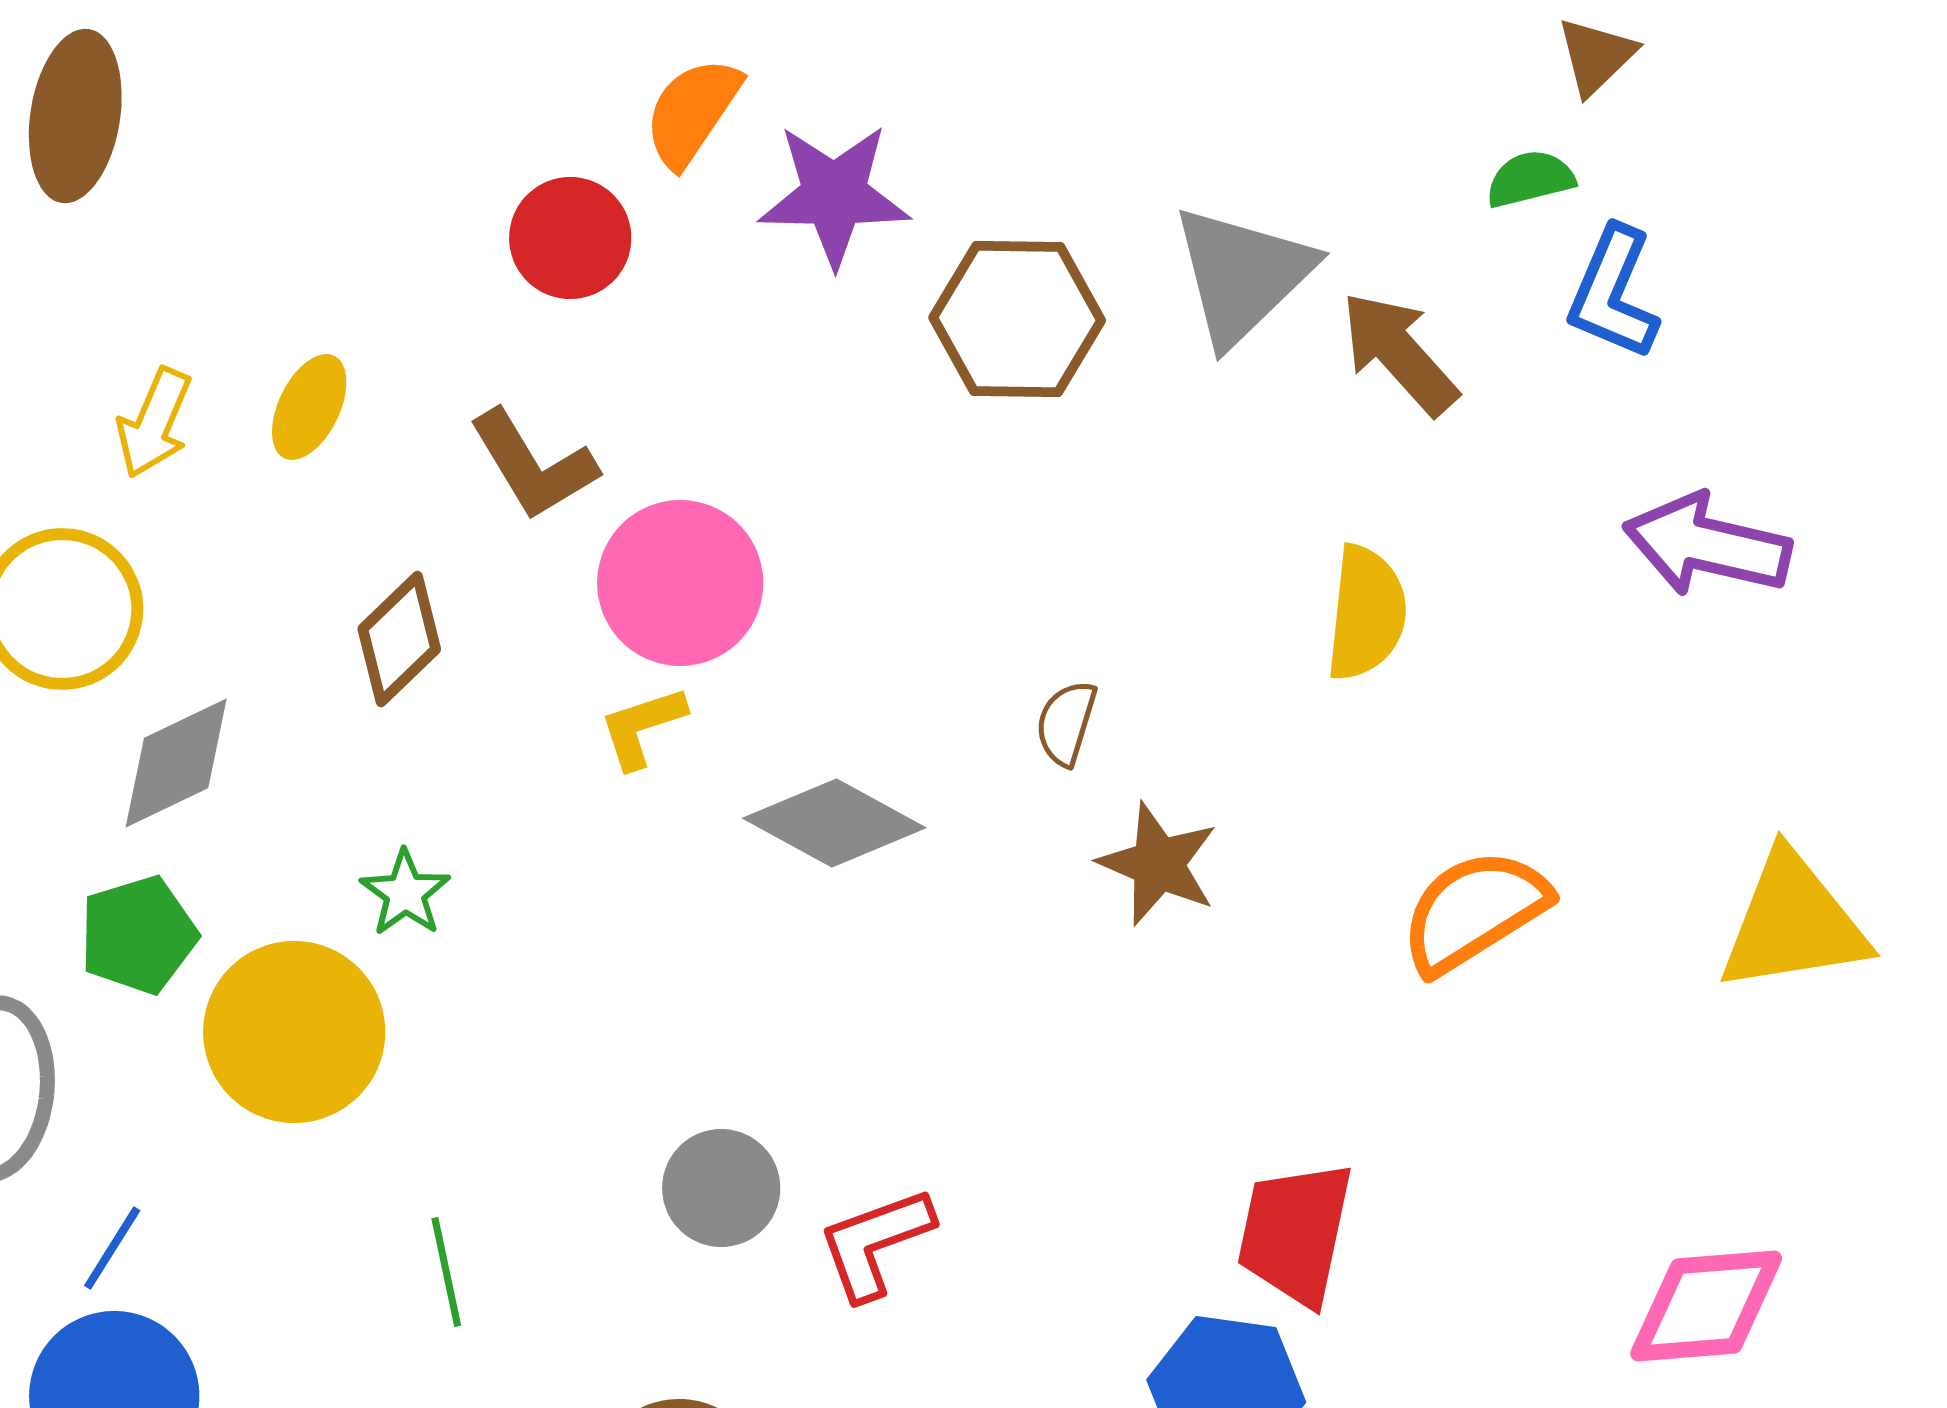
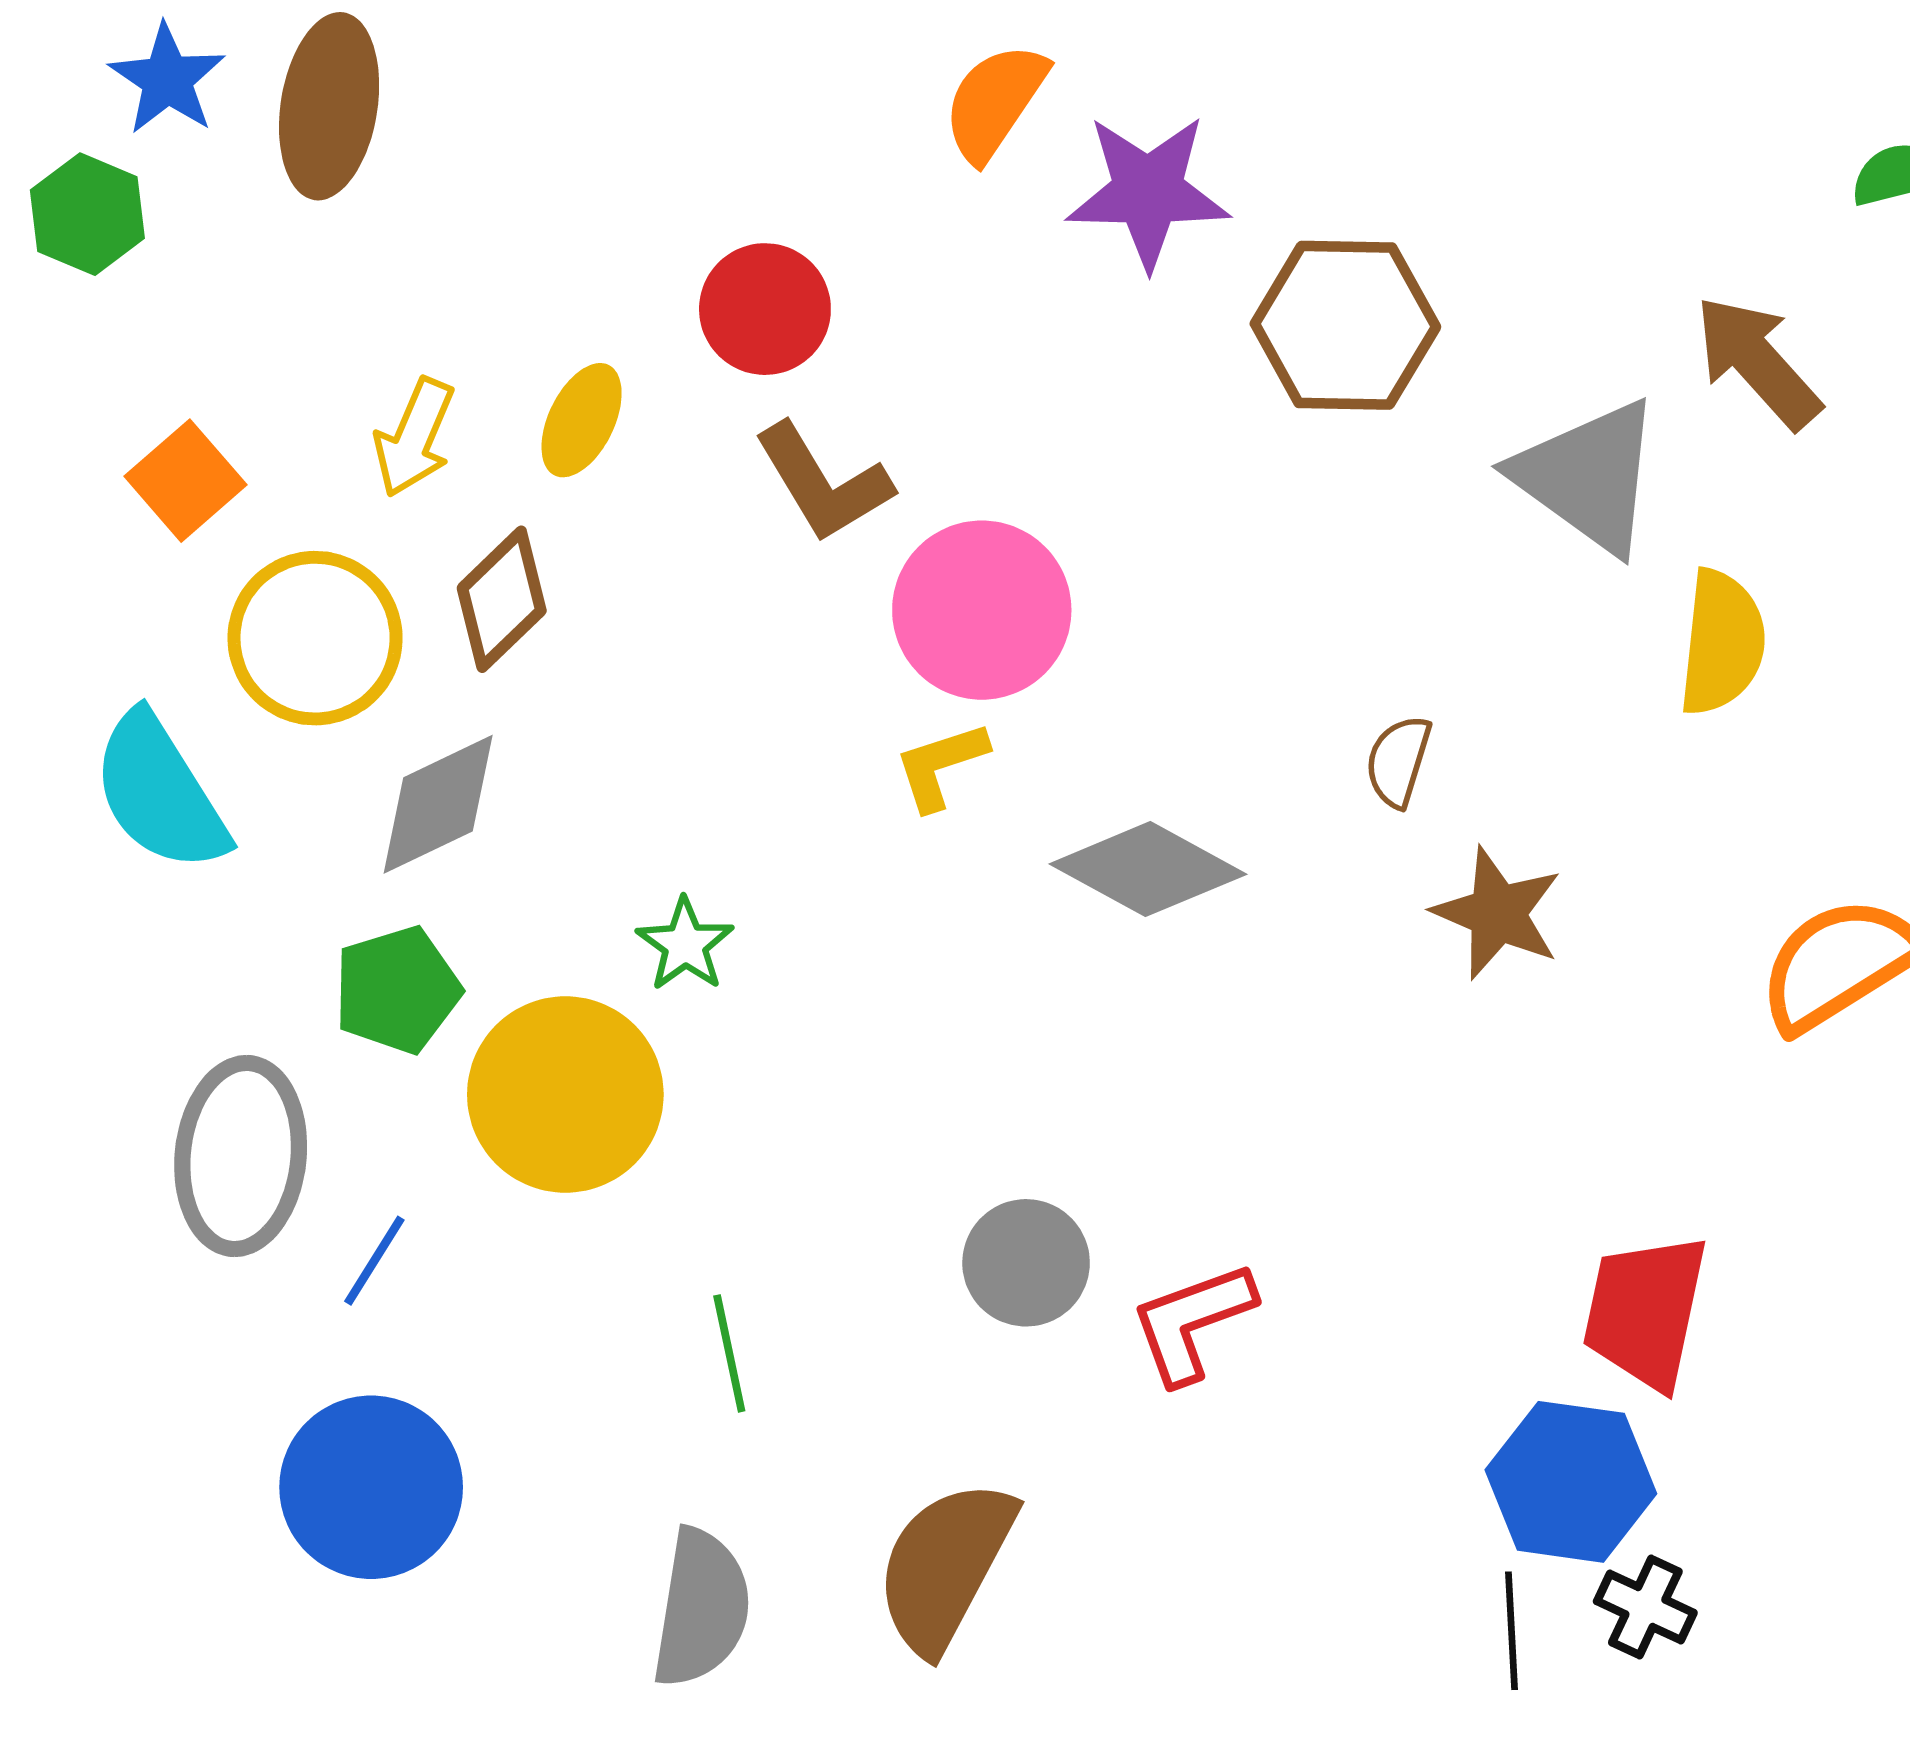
red circle: (570, 238) -> (765, 309), moved
gray triangle: (1242, 275) -> (1588, 476), moved, turned -40
brown diamond: (399, 639) -> (502, 599), moved
blue line: (112, 1248) -> (374, 1261), moved

